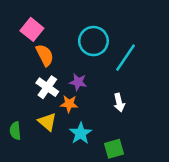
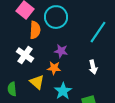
cyan circle: (93, 41) -> (56, 17), moved
orange semicircle: (45, 55) -> (35, 30), turned 30
white cross: (47, 87) -> (25, 55), moved

